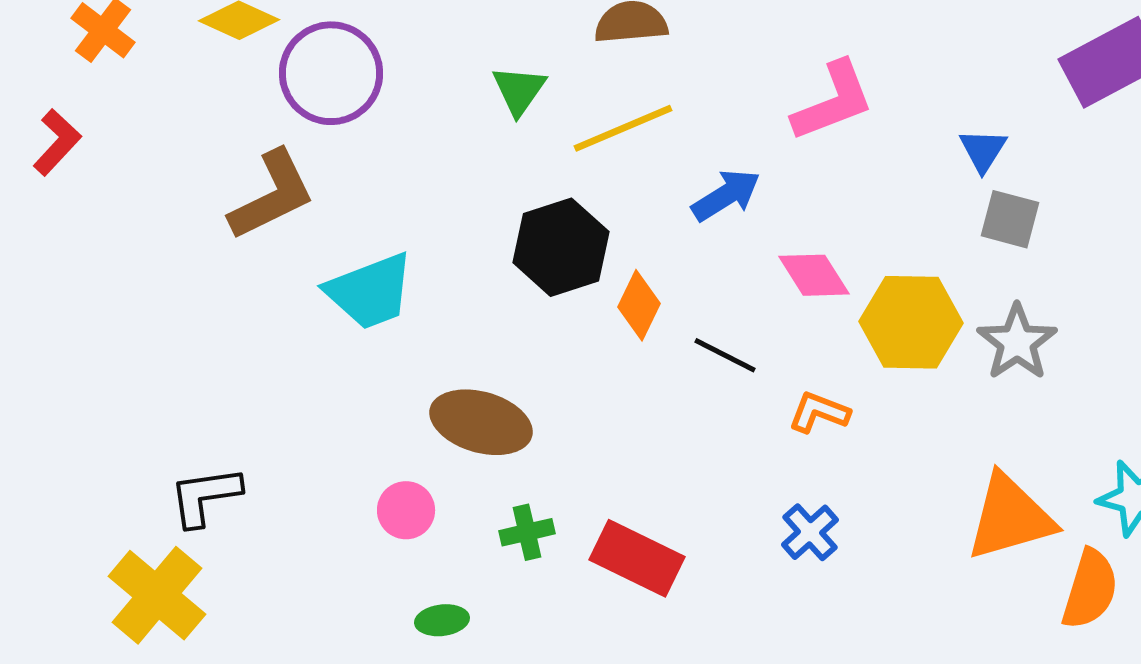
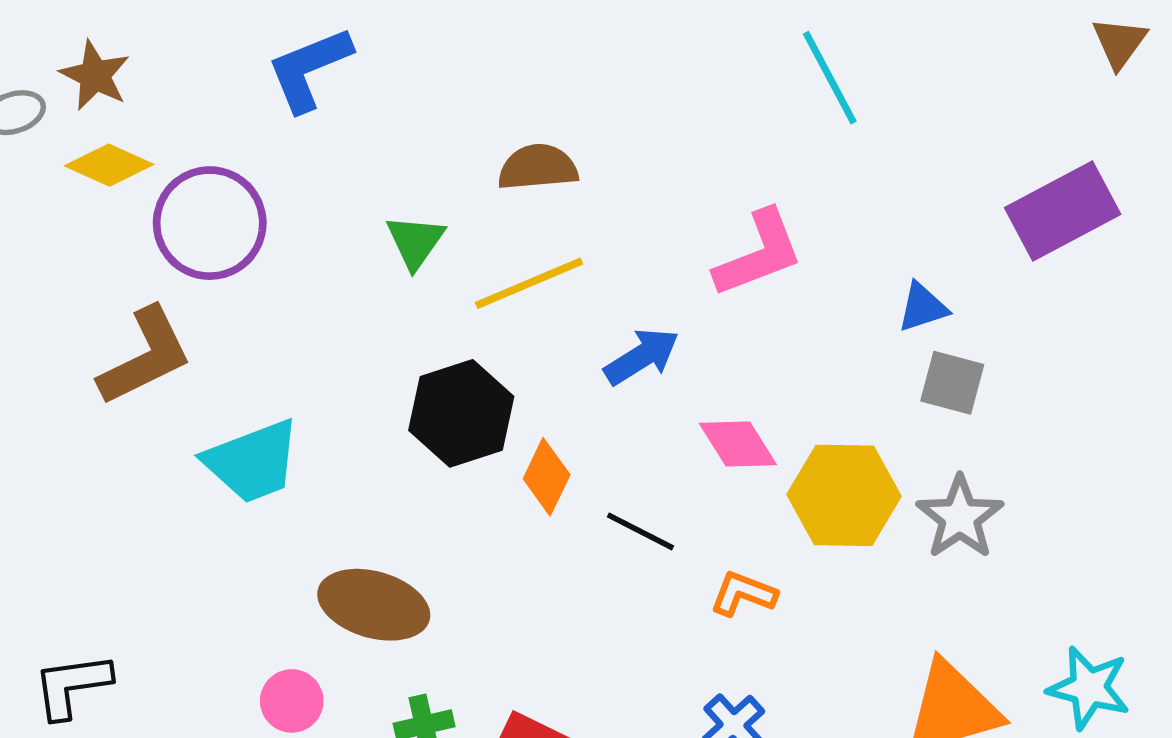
blue triangle: (983, 150) -> (923, 307), turned 40

